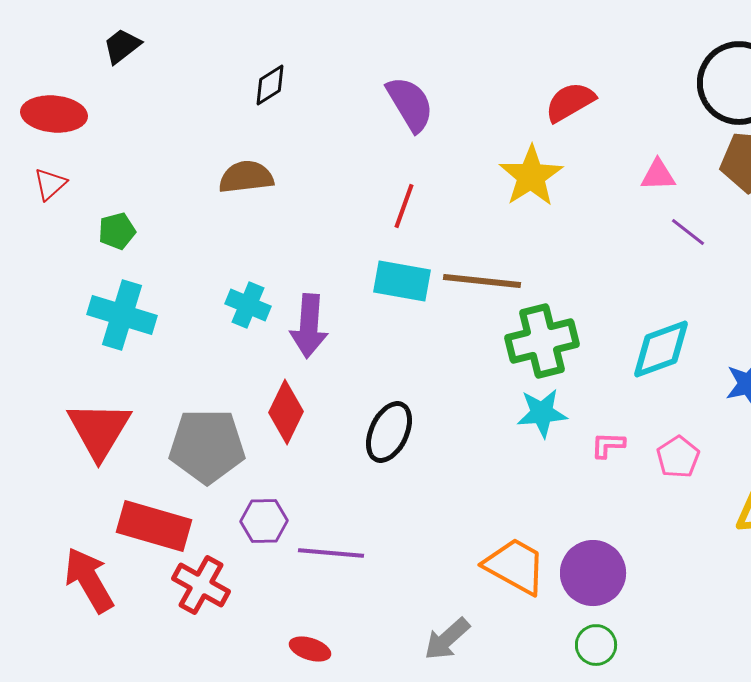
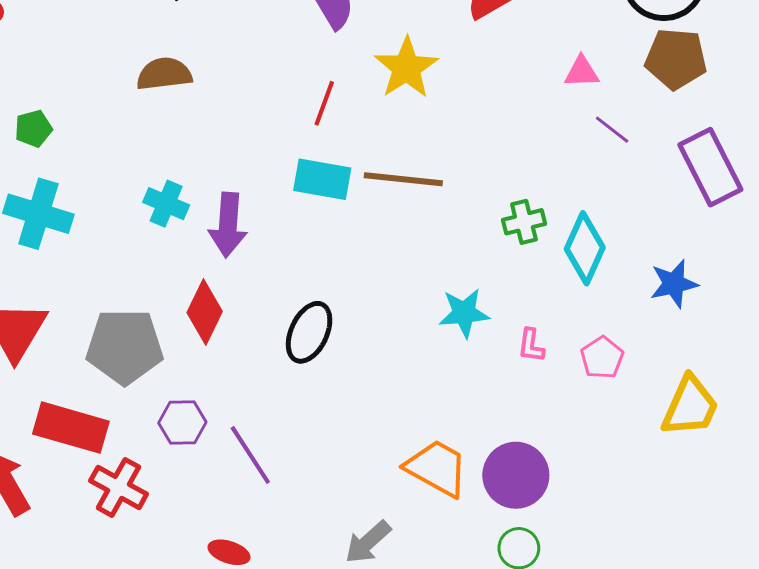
yellow star: (531, 176) -> (406, 68), moved
green cross: (542, 341) -> (524, 222), moved, size x0.6
cyan diamond: (661, 349) -> (585, 248), turned -46
pink L-shape: (608, 445) -> (531, 346), turned -84
purple line: (331, 553) -> (250, 455), turned 52

